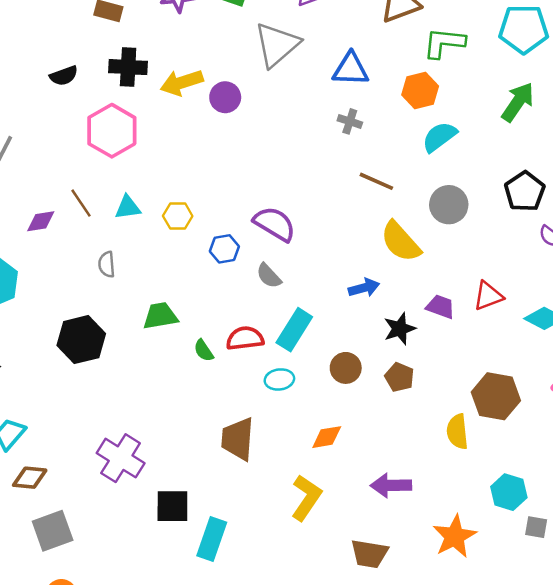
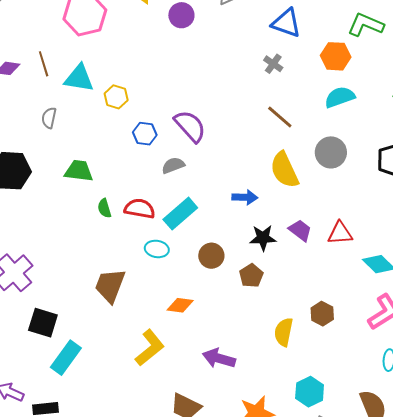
cyan triangle: (128, 207) -> (79, 78), size x1.4
gray semicircle: (269, 276) -> (173, 165), turned 95
brown hexagon: (496, 396) -> (322, 314), size x0.6

